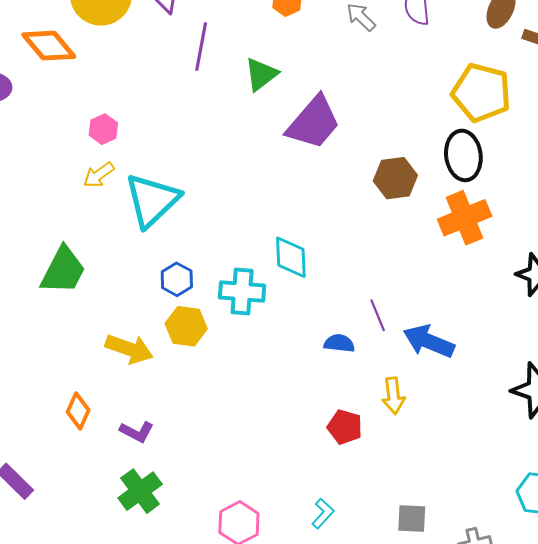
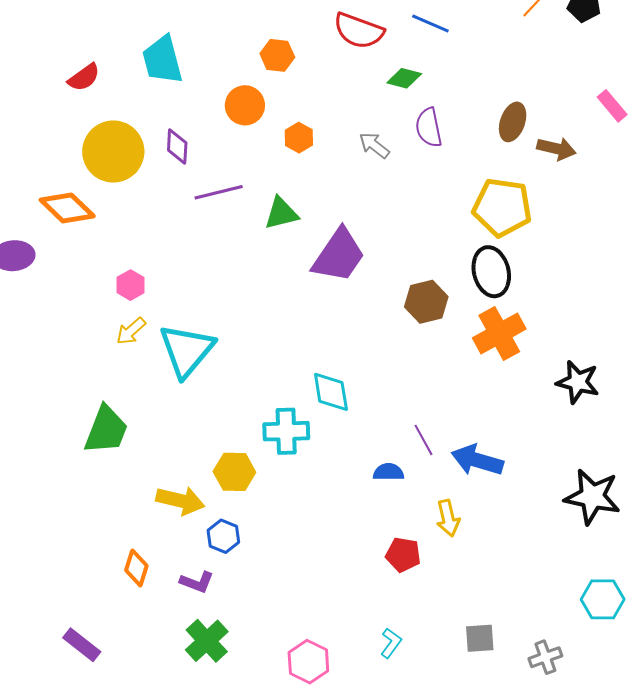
purple line: (201, 47) -> (219, 192), turned 72
green triangle: (261, 74) -> (281, 213), turned 30
blue hexagon: (177, 279) -> (223, 536), moved

